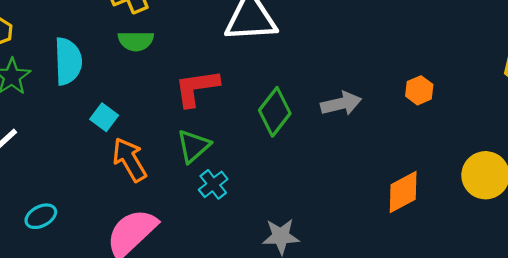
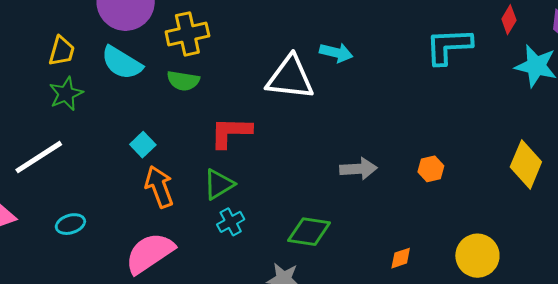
cyan semicircle: (68, 61) -> (122, 63), moved, turned 114
green diamond: (275, 112) -> (309, 232), moved, turned 51
orange diamond: (403, 192) -> (401, 258), size x0.6

